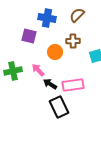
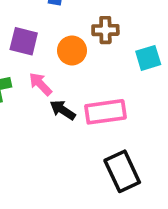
purple square: (29, 36) -> (24, 41), moved
black rectangle: (59, 107) -> (122, 171), moved

